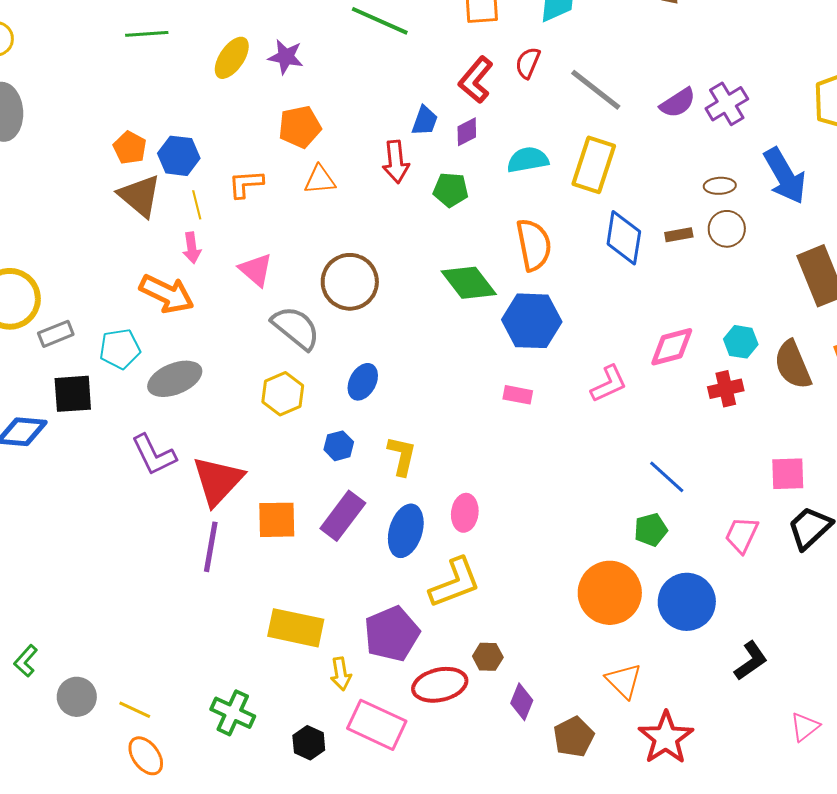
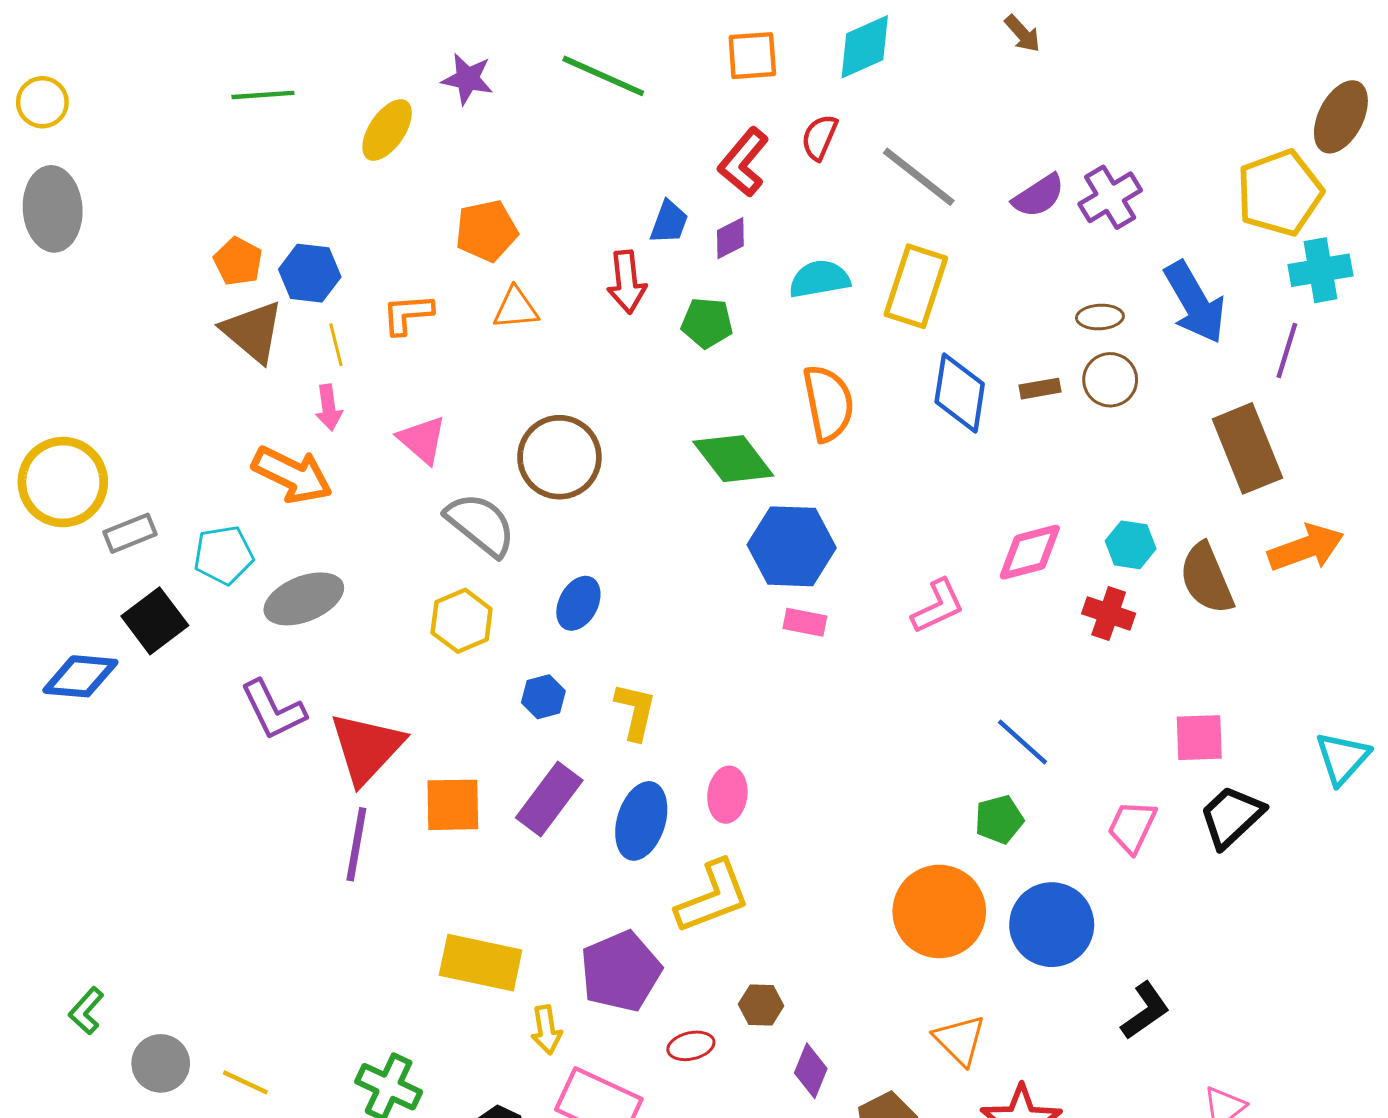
purple star: (286, 57) -> (467, 79), moved
blue hexagon: (532, 321) -> (792, 546), moved
red cross: (726, 389) -> (1109, 613), turned 32
black square: (73, 394) -> (155, 621), turned -33
red ellipse: (440, 685) -> (691, 1046), size x0.6

